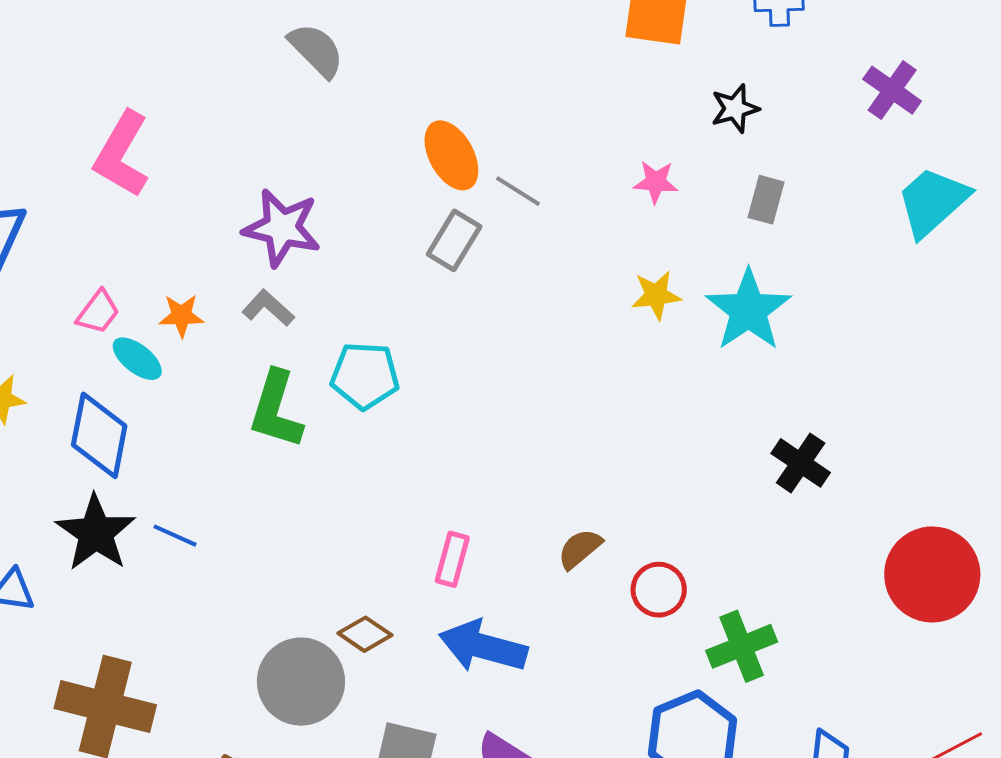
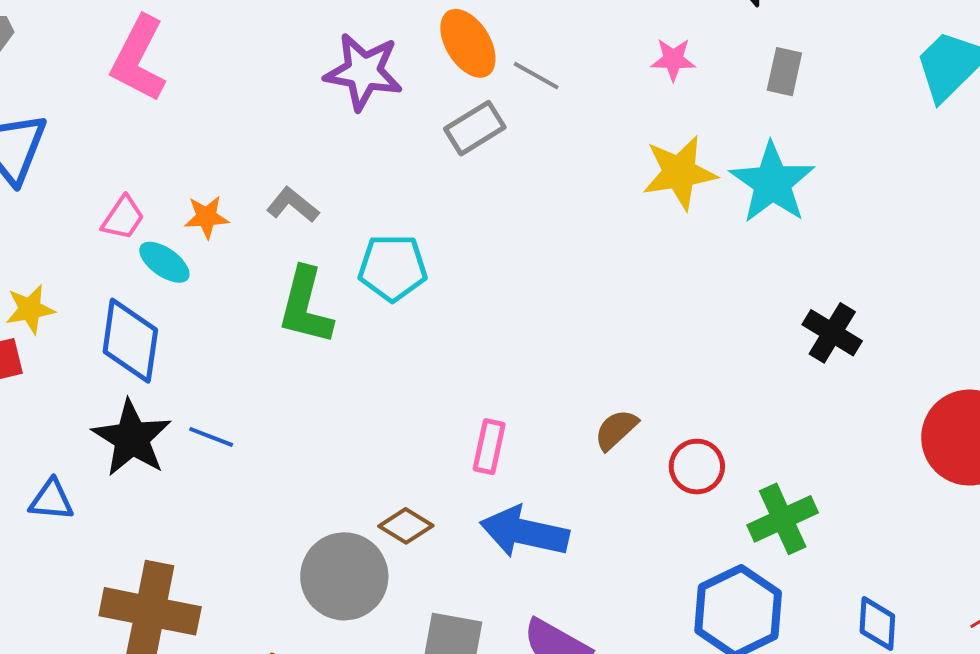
purple star: (282, 228) -> (364, 72), moved
gray rectangle: (454, 240) -> (475, 128), turned 30
yellow star: (656, 295) -> (679, 173), size x1.5

